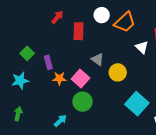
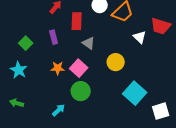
gray triangle: (98, 59) -> (89, 43), moved
purple rectangle: (48, 62) -> (54, 37), moved
cyan star: (20, 80) -> (19, 70), turned -30
green arrow: (18, 114) -> (17, 103), turned -88

